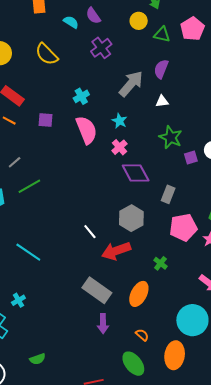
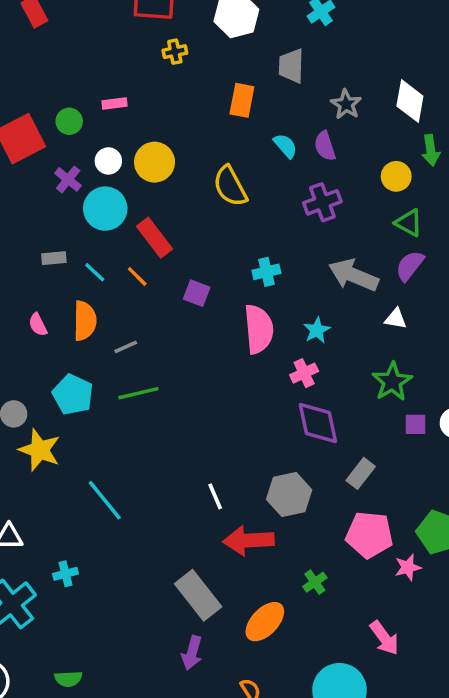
green triangle: (162, 34) -> (409, 223), moved
gray arrow: (131, 84) -> (353, 275), turned -124

